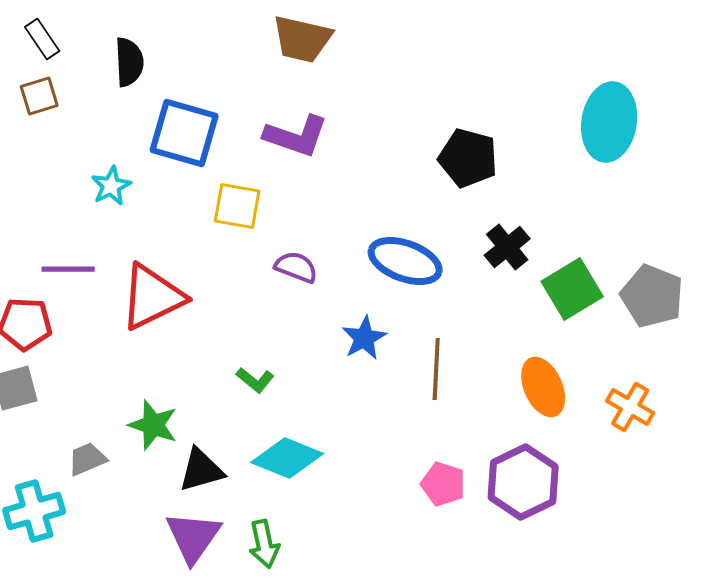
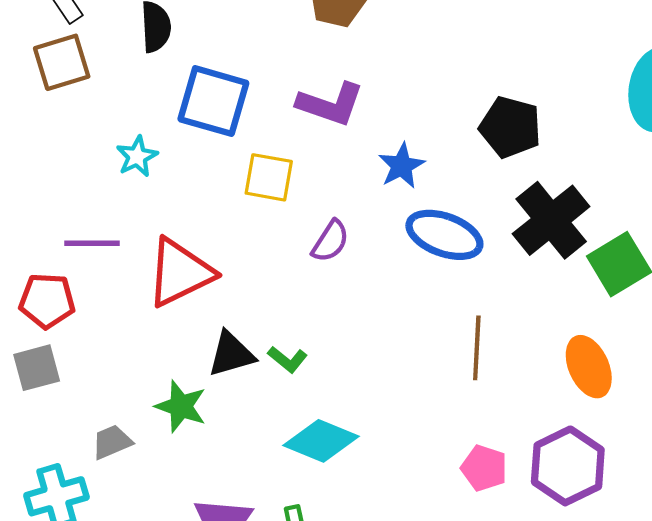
brown square: (39, 96) -> (62, 62), size x1.4
black cross: (507, 247) -> (551, 220), size x1.6
purple semicircle: (296, 267) -> (330, 241), turned 102
blue star: (364, 338) -> (402, 166), moved
black triangle: (201, 470) -> (231, 354), moved

